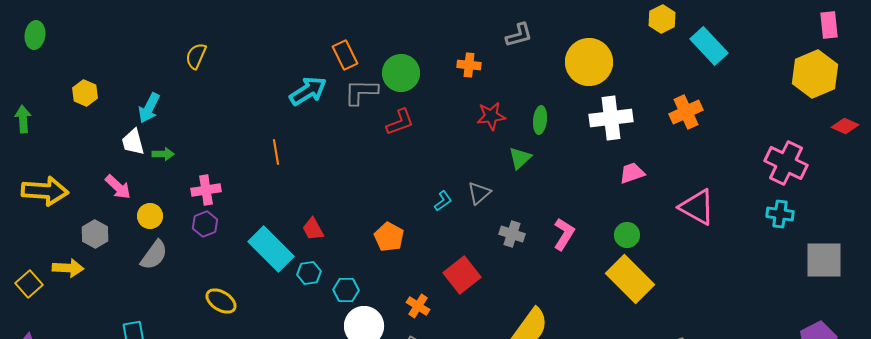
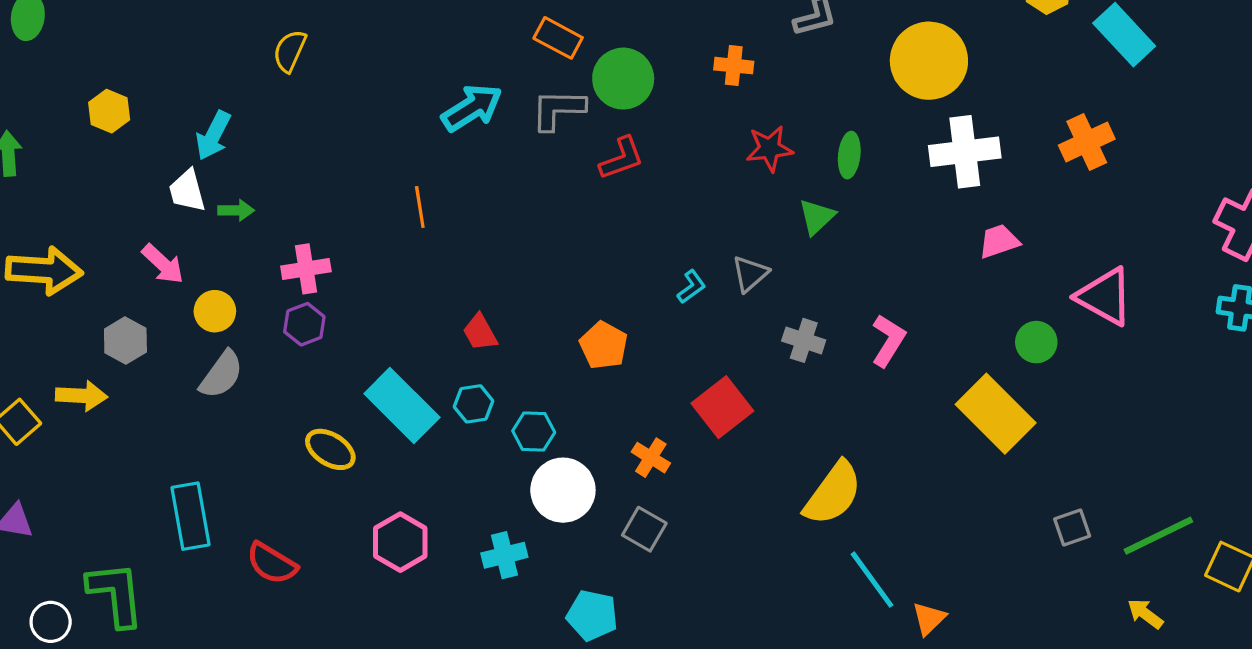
orange rectangle: (345, 55) -> (558, 38), moved, turned -36
green circle: (627, 235) -> (1036, 342), moved
cyan rectangle: (271, 249) -> (402, 406), moved

